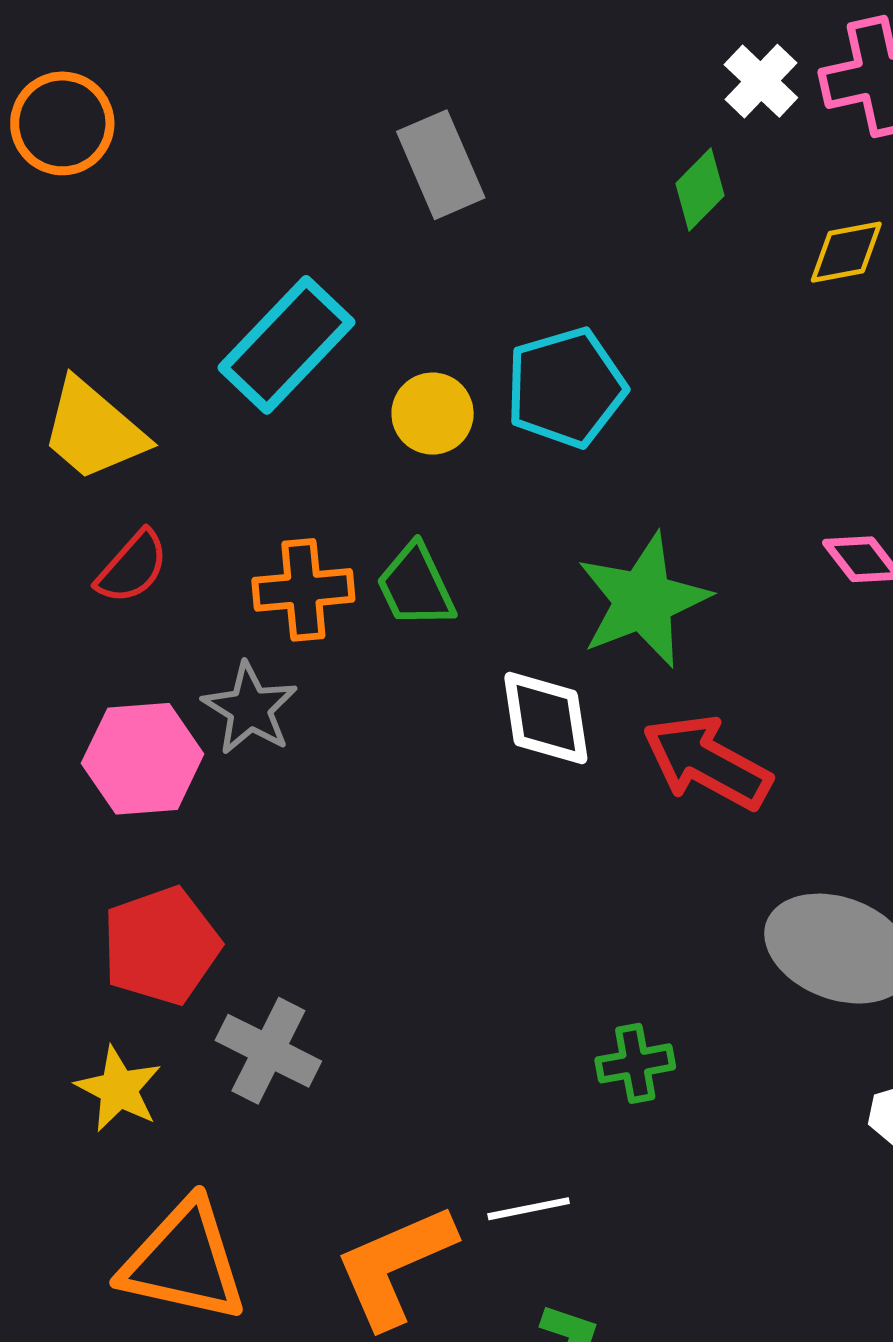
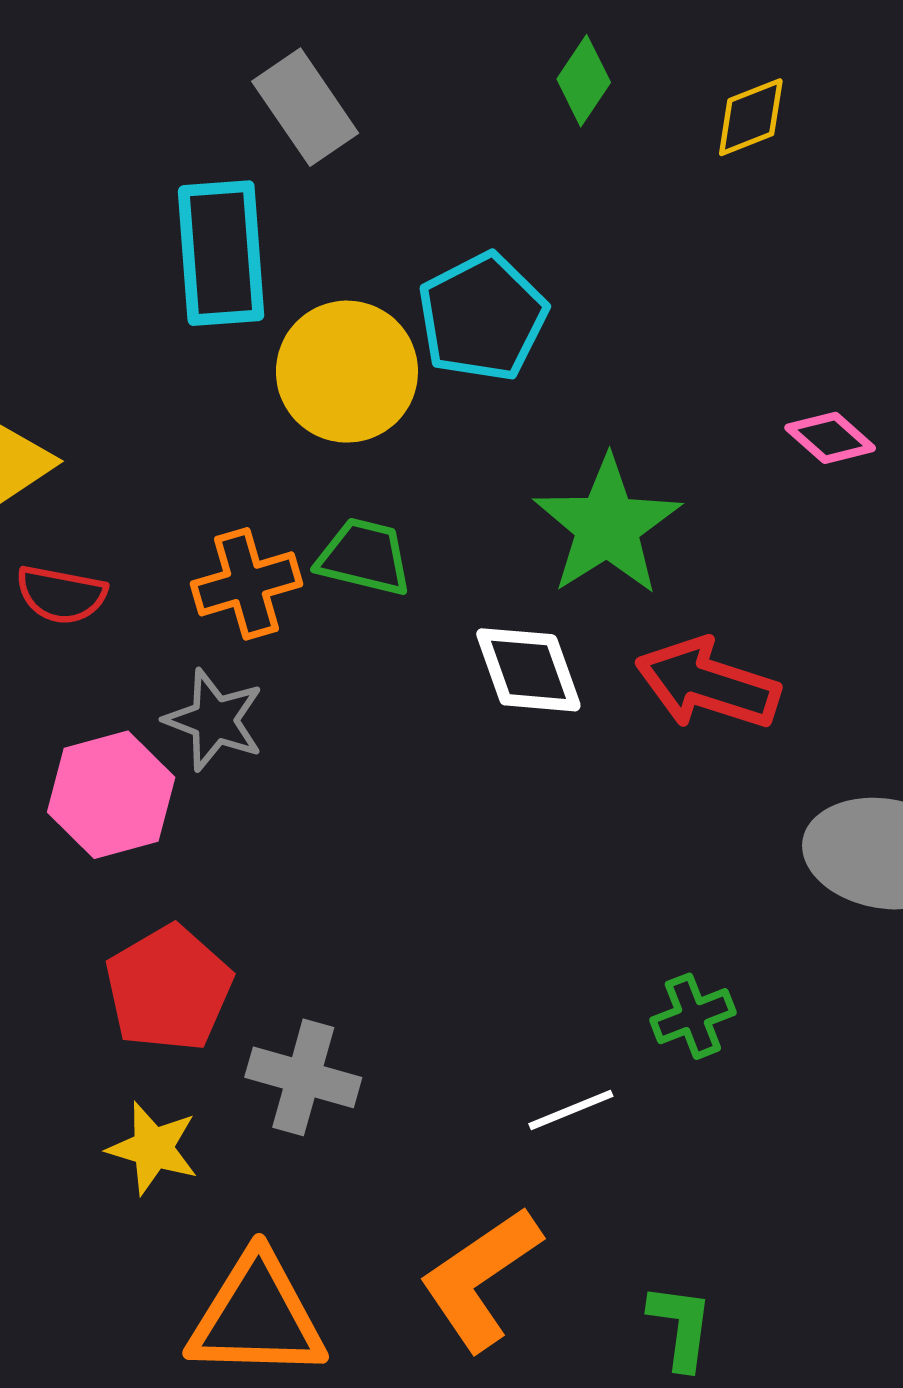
cyan rectangle: (286, 345) -> (221, 253), moved, turned -37
yellow circle: (433, 414) -> (347, 372), size x1.6
red semicircle: (132, 567) -> (61, 595), turned 70
green trapezoid: (416, 586) -> (364, 557), turned 140
white line: (529, 1209) -> (571, 1110), moved

